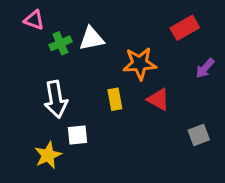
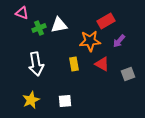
red rectangle: (185, 28) -> (106, 21), moved
purple arrow: (205, 68) -> (119, 41), moved
white square: (78, 135) -> (65, 101), moved
gray square: (199, 135) -> (128, 74), moved

